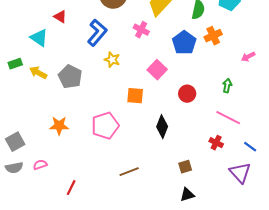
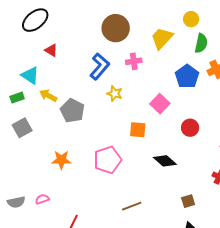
red triangle: (60, 17) -> (51, 50), moved
pink cross: (141, 30) -> (134, 61), moved, turned -35
cyan triangle: (39, 38) -> (30, 75), moved
yellow arrow: (38, 73) -> (48, 96), moved
black diamond: (162, 127) -> (165, 161), turned -70
gray square: (15, 142) -> (22, 128), moved

